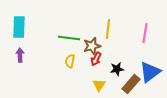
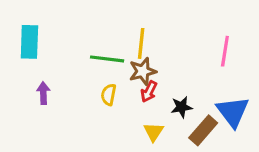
yellow line: (108, 29) -> (141, 43), moved
purple arrow: (20, 55) -> (43, 93), moved
blue triangle: (150, 72) -> (233, 112), turned -30

